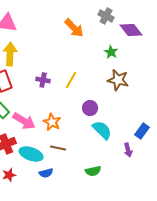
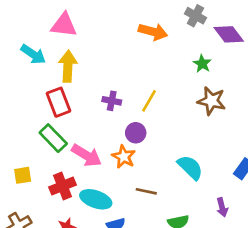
orange arrow: (74, 28) -> (153, 32), turned -30
purple circle: (90, 108) -> (136, 133), moved
brown line: (58, 148) -> (146, 191), moved
purple arrow: (128, 150) -> (222, 207), moved

